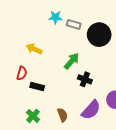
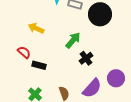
red semicircle: (22, 73) -> (24, 52), turned -64
black cross: (85, 79) -> (86, 58), turned 32

